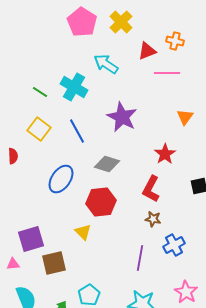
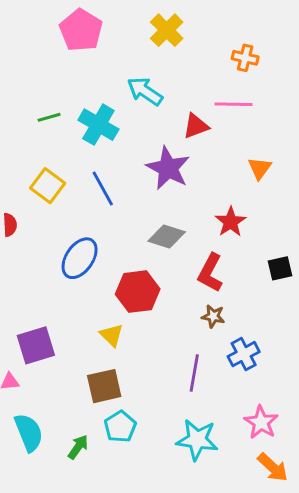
pink pentagon: (82, 22) -> (81, 30), moved
red triangle: (147, 51) -> (196, 126), moved
green line: (40, 92) -> (49, 117), moved, turned -49
gray diamond: (107, 164) -> (167, 236), moved
brown square: (54, 263) -> (104, 386), moved

